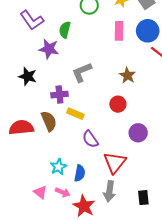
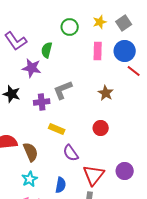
purple cross: (59, 95) -> (42, 102), moved
red circle: (118, 104) -> (101, 128), moved
brown semicircle: (49, 121) -> (31, 152), moved
purple circle: (138, 133) -> (125, 171), moved
cyan star: (58, 167) -> (30, 179), moved

